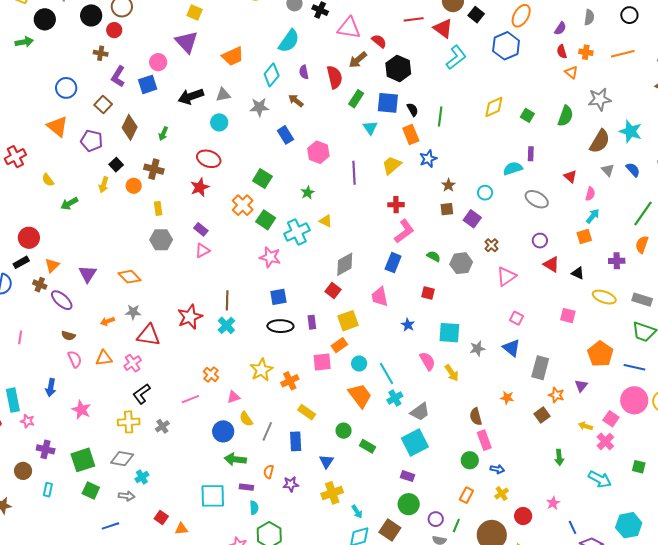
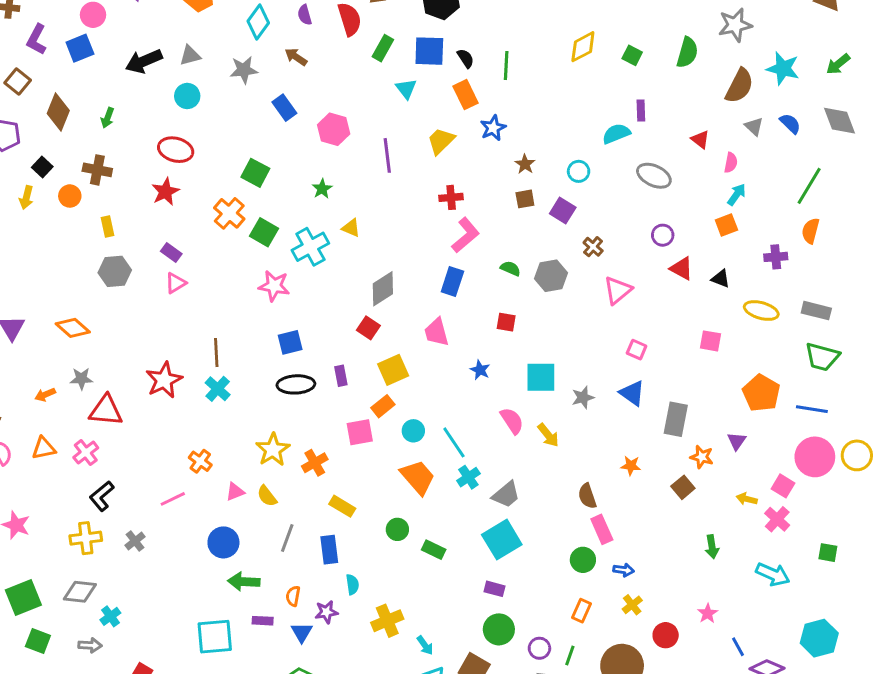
yellow semicircle: (246, 419) -> (267, 496), moved
blue triangle: (326, 462) -> (302, 632), moved
cyan semicircle: (254, 508) -> (352, 584), moved

